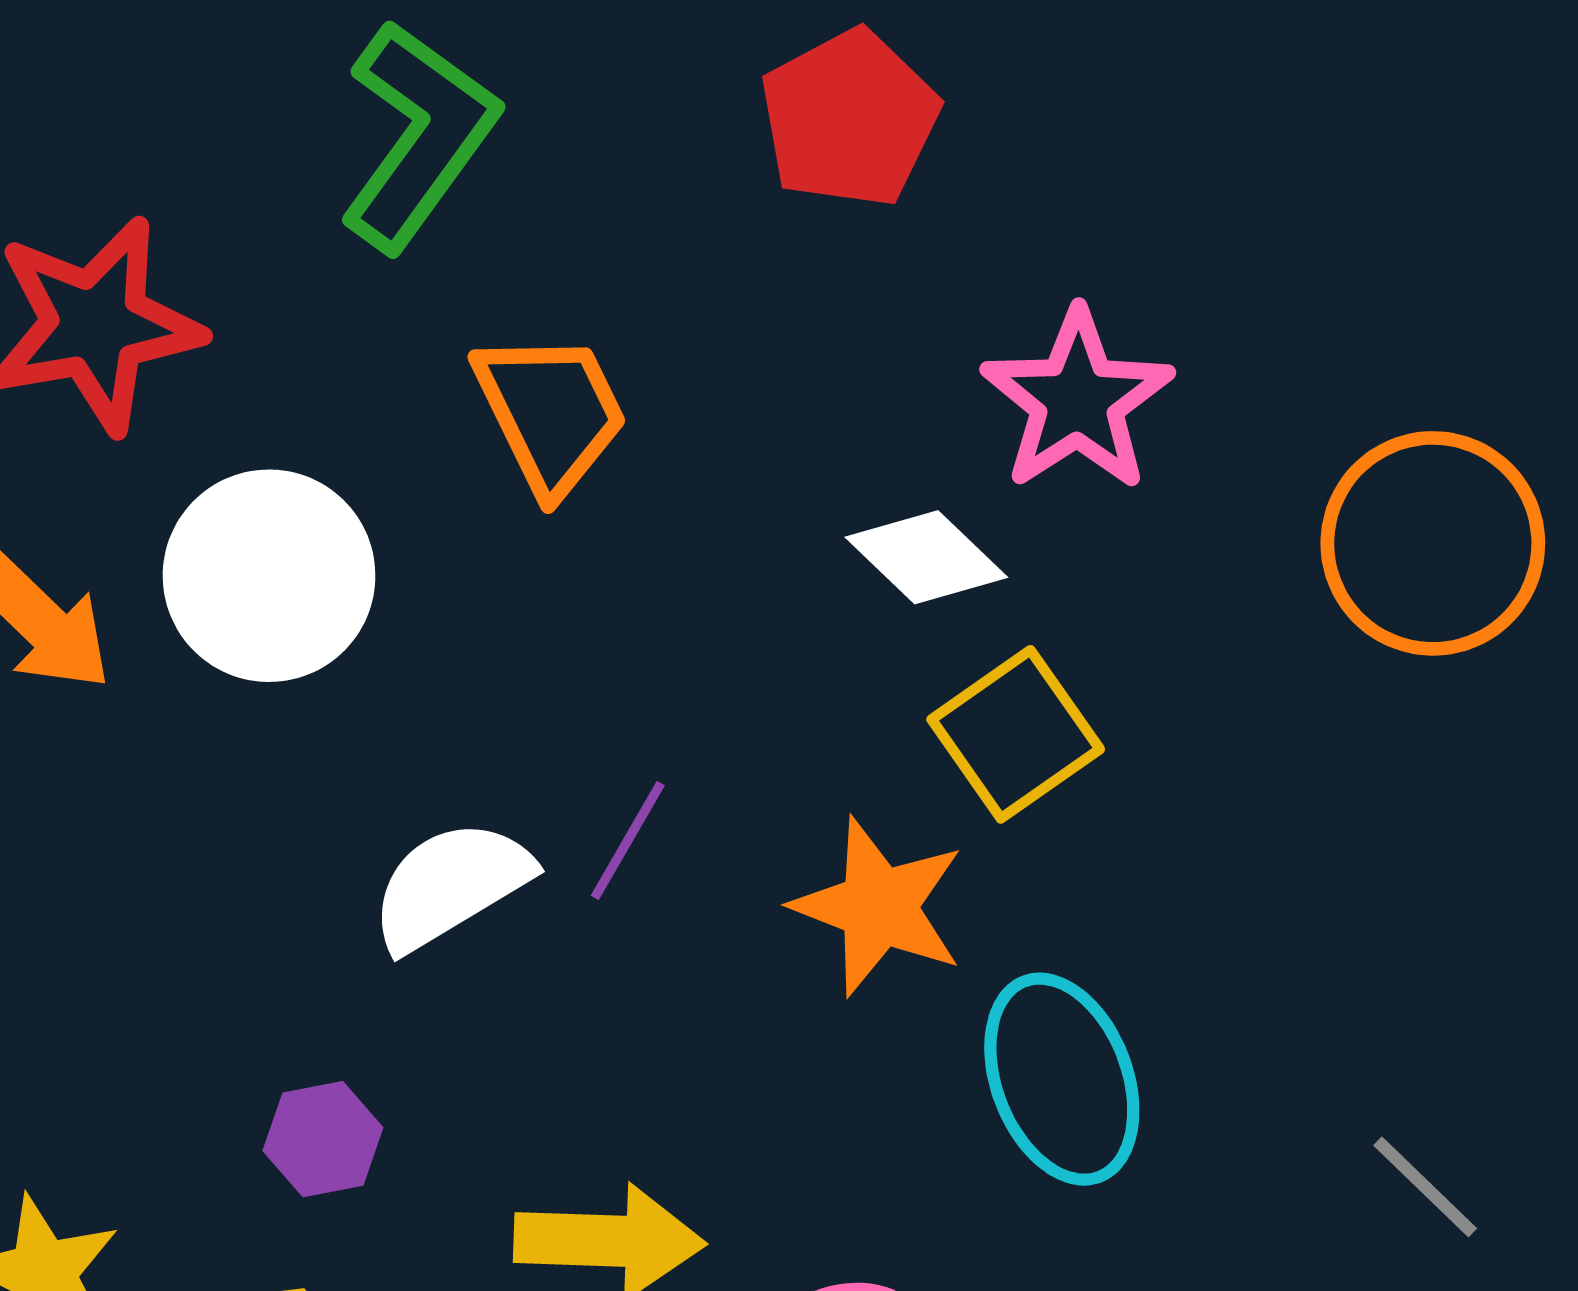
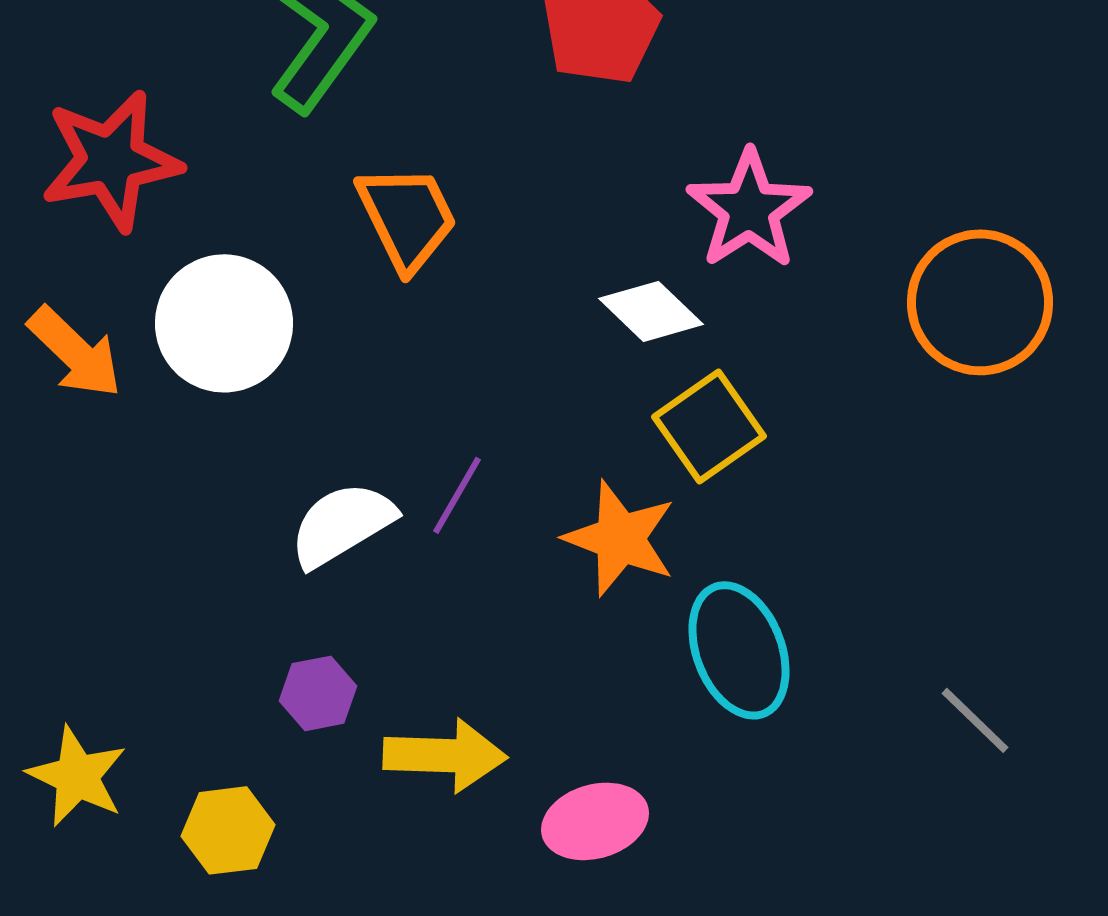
purple hexagon: (323, 1139) -> (318, 693), moved

